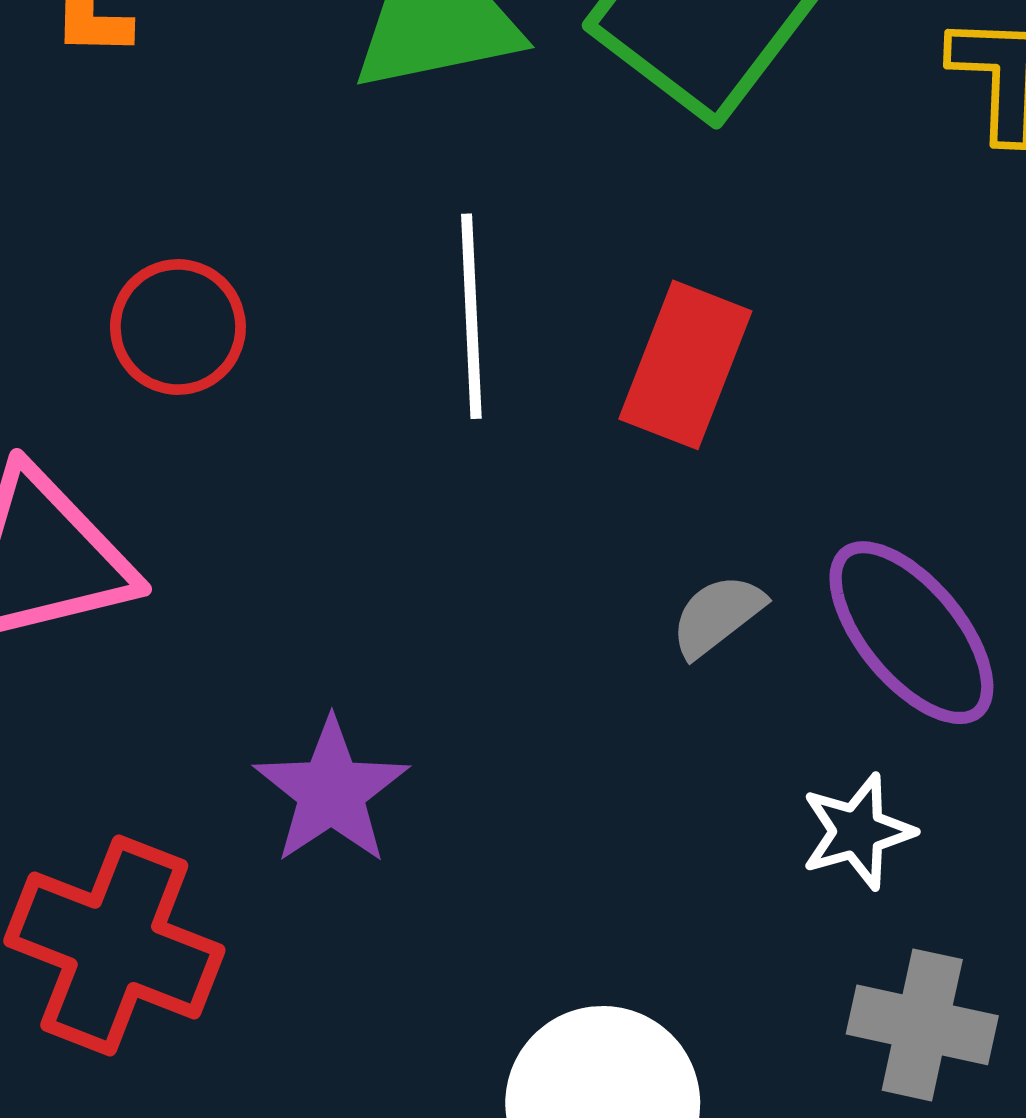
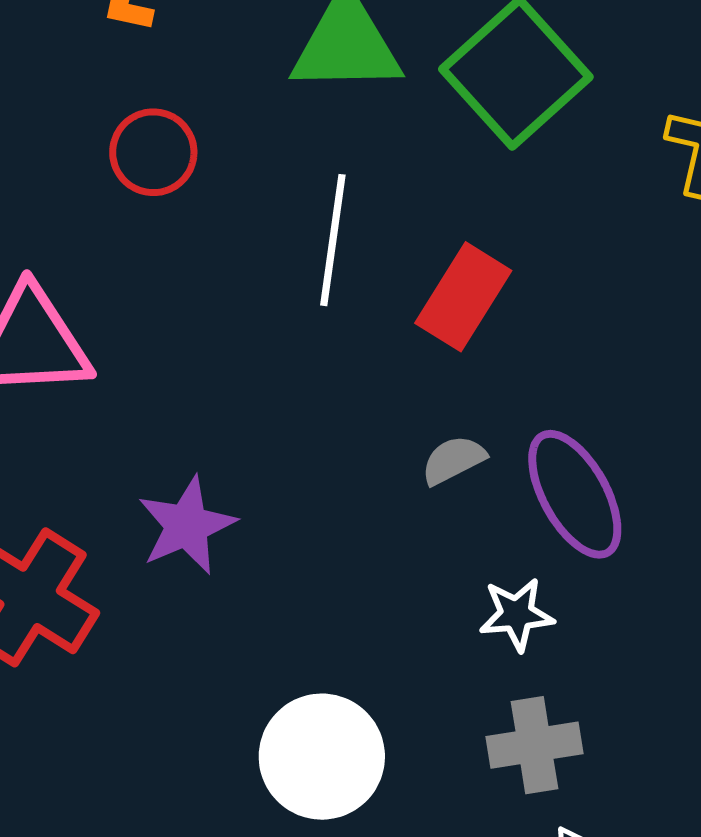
red circle: (178, 327) -> (153, 152), moved
gray cross: (922, 1025) -> (535, 745), turned -32

